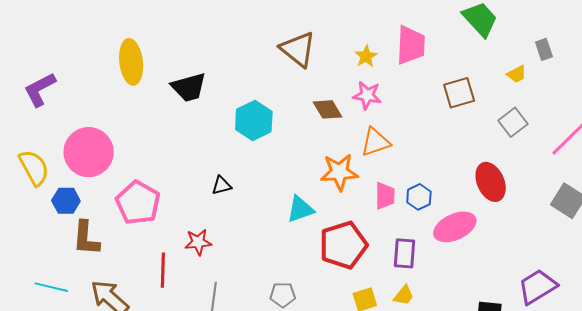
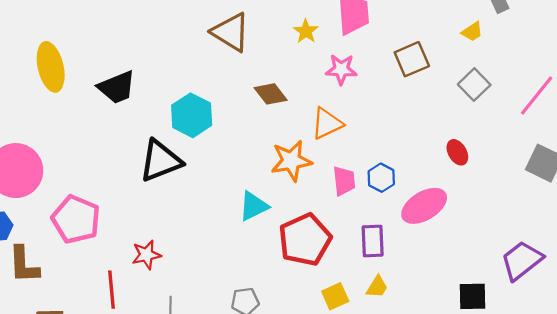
pink star: (367, 95) -> (341, 69), moved
red ellipse: (491, 182) -> (457, 152), size x0.6
black triangle: (222, 185) -> (161, 161), moved, size x2.0

